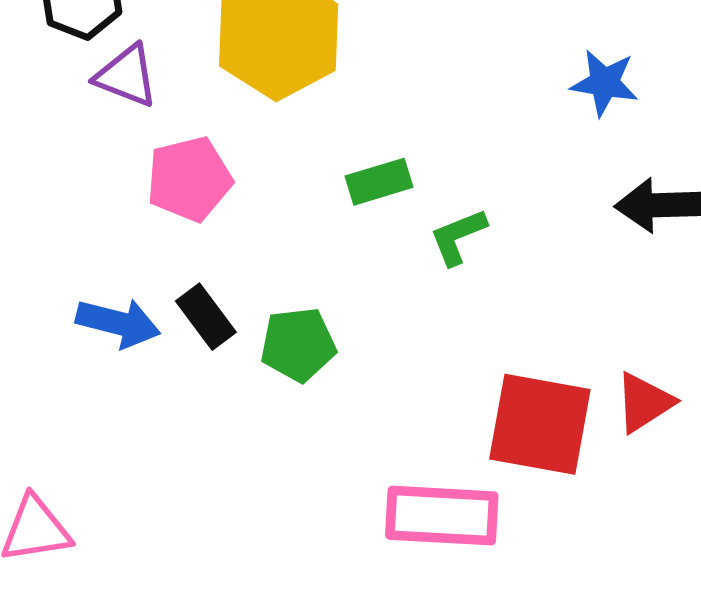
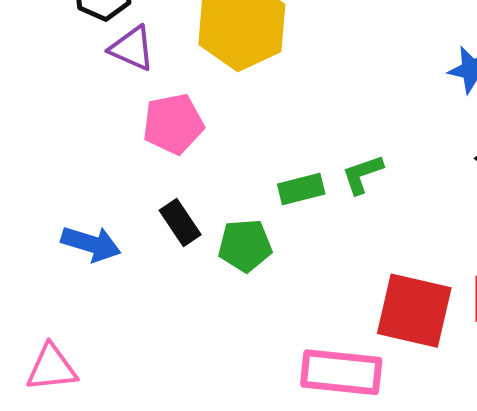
green rectangle: (379, 182) -> (301, 189), moved
blue arrow: (118, 323) -> (91, 244), moved

